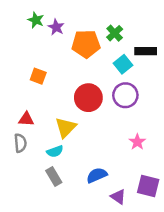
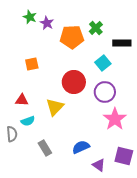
cyan square: (123, 64) -> (103, 63), moved
orange square: (38, 76) -> (32, 64), turned -32
purple circle: (125, 95) -> (105, 92), moved
pink star: (137, 142) -> (115, 119), size x1.6
gray semicircle: (20, 143) -> (12, 134), moved
cyan semicircle: (55, 151) -> (28, 121), moved

